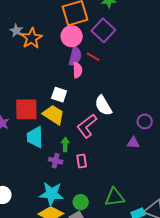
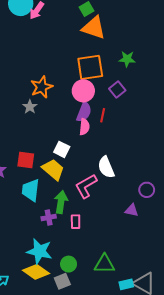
purple square: (103, 30) -> (117, 89), size x0.7
gray star: (16, 31) -> (30, 107), moved
red line: (93, 57) -> (103, 115), turned 64
red square: (26, 109) -> (26, 160), size x0.7
green arrow: (65, 144) -> (61, 202), size x1.5
purple cross: (56, 161) -> (49, 217), turned -32

